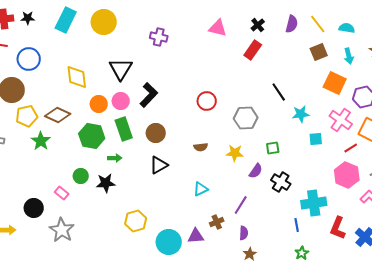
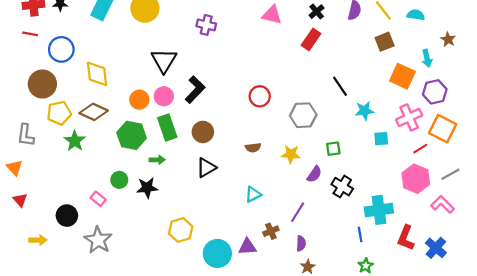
cyan arrow: (349, 56) -> (427, 58), moved
yellow diamond: (77, 77) -> (97, 74), moved
pink cross: (341, 120) -> (409, 117), turned 30

